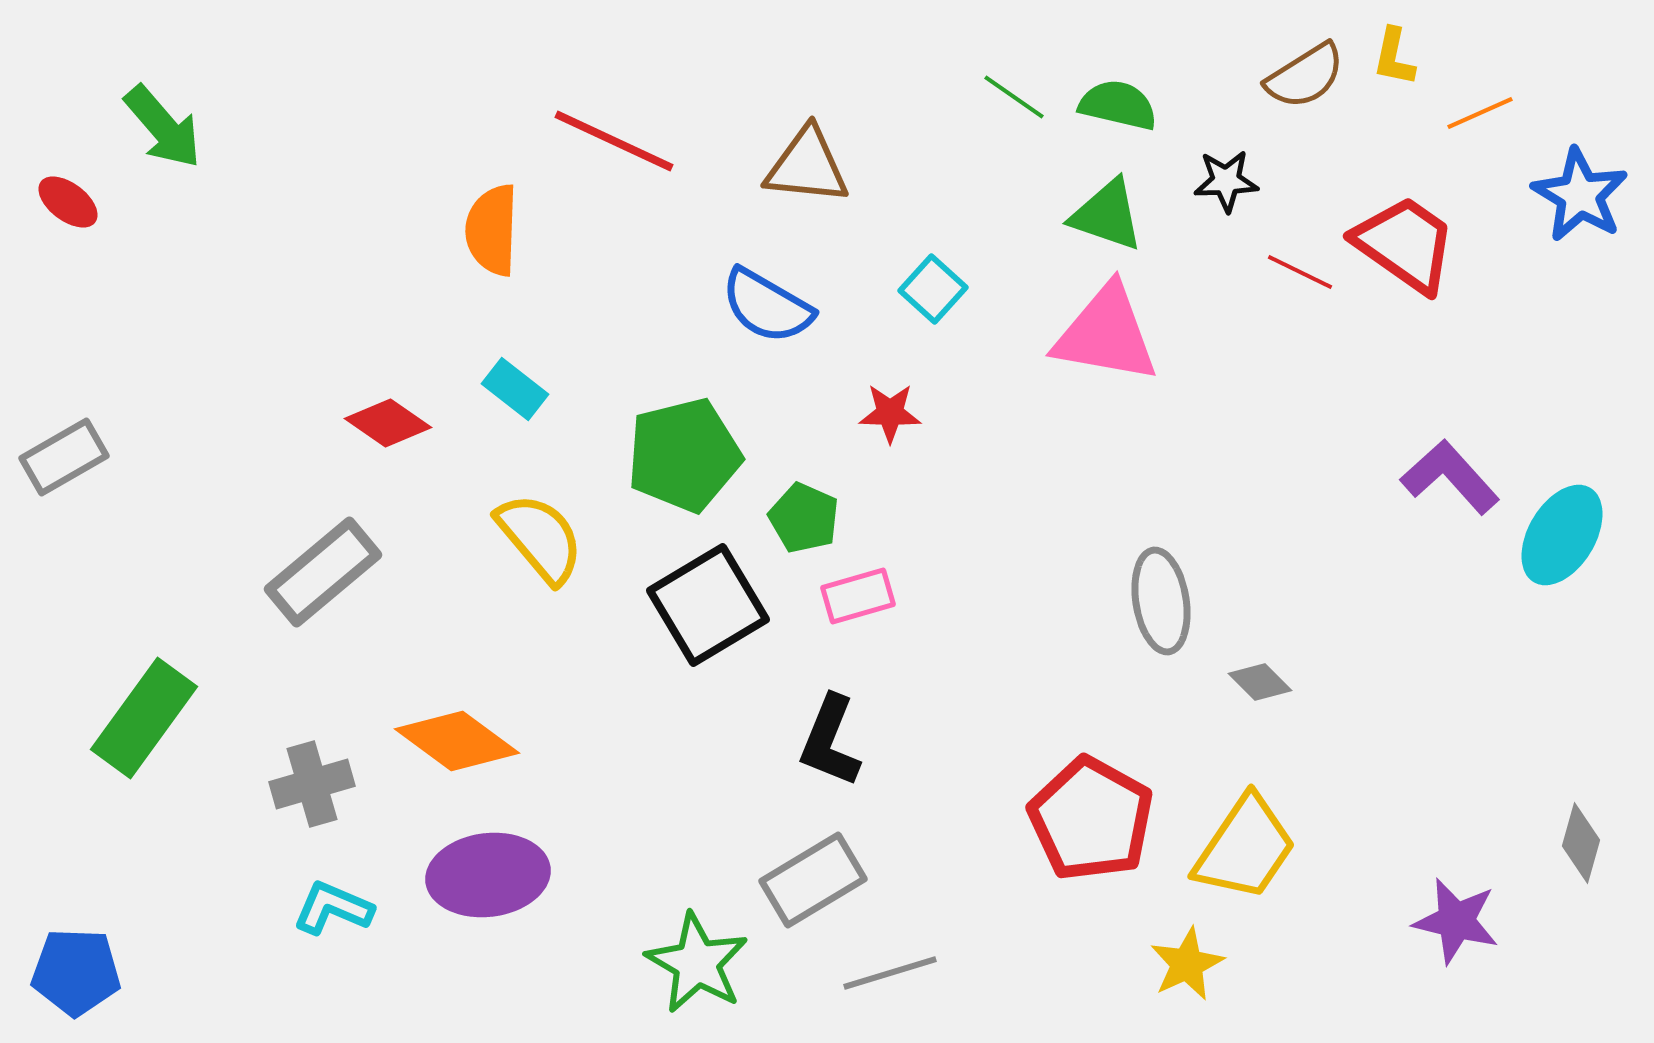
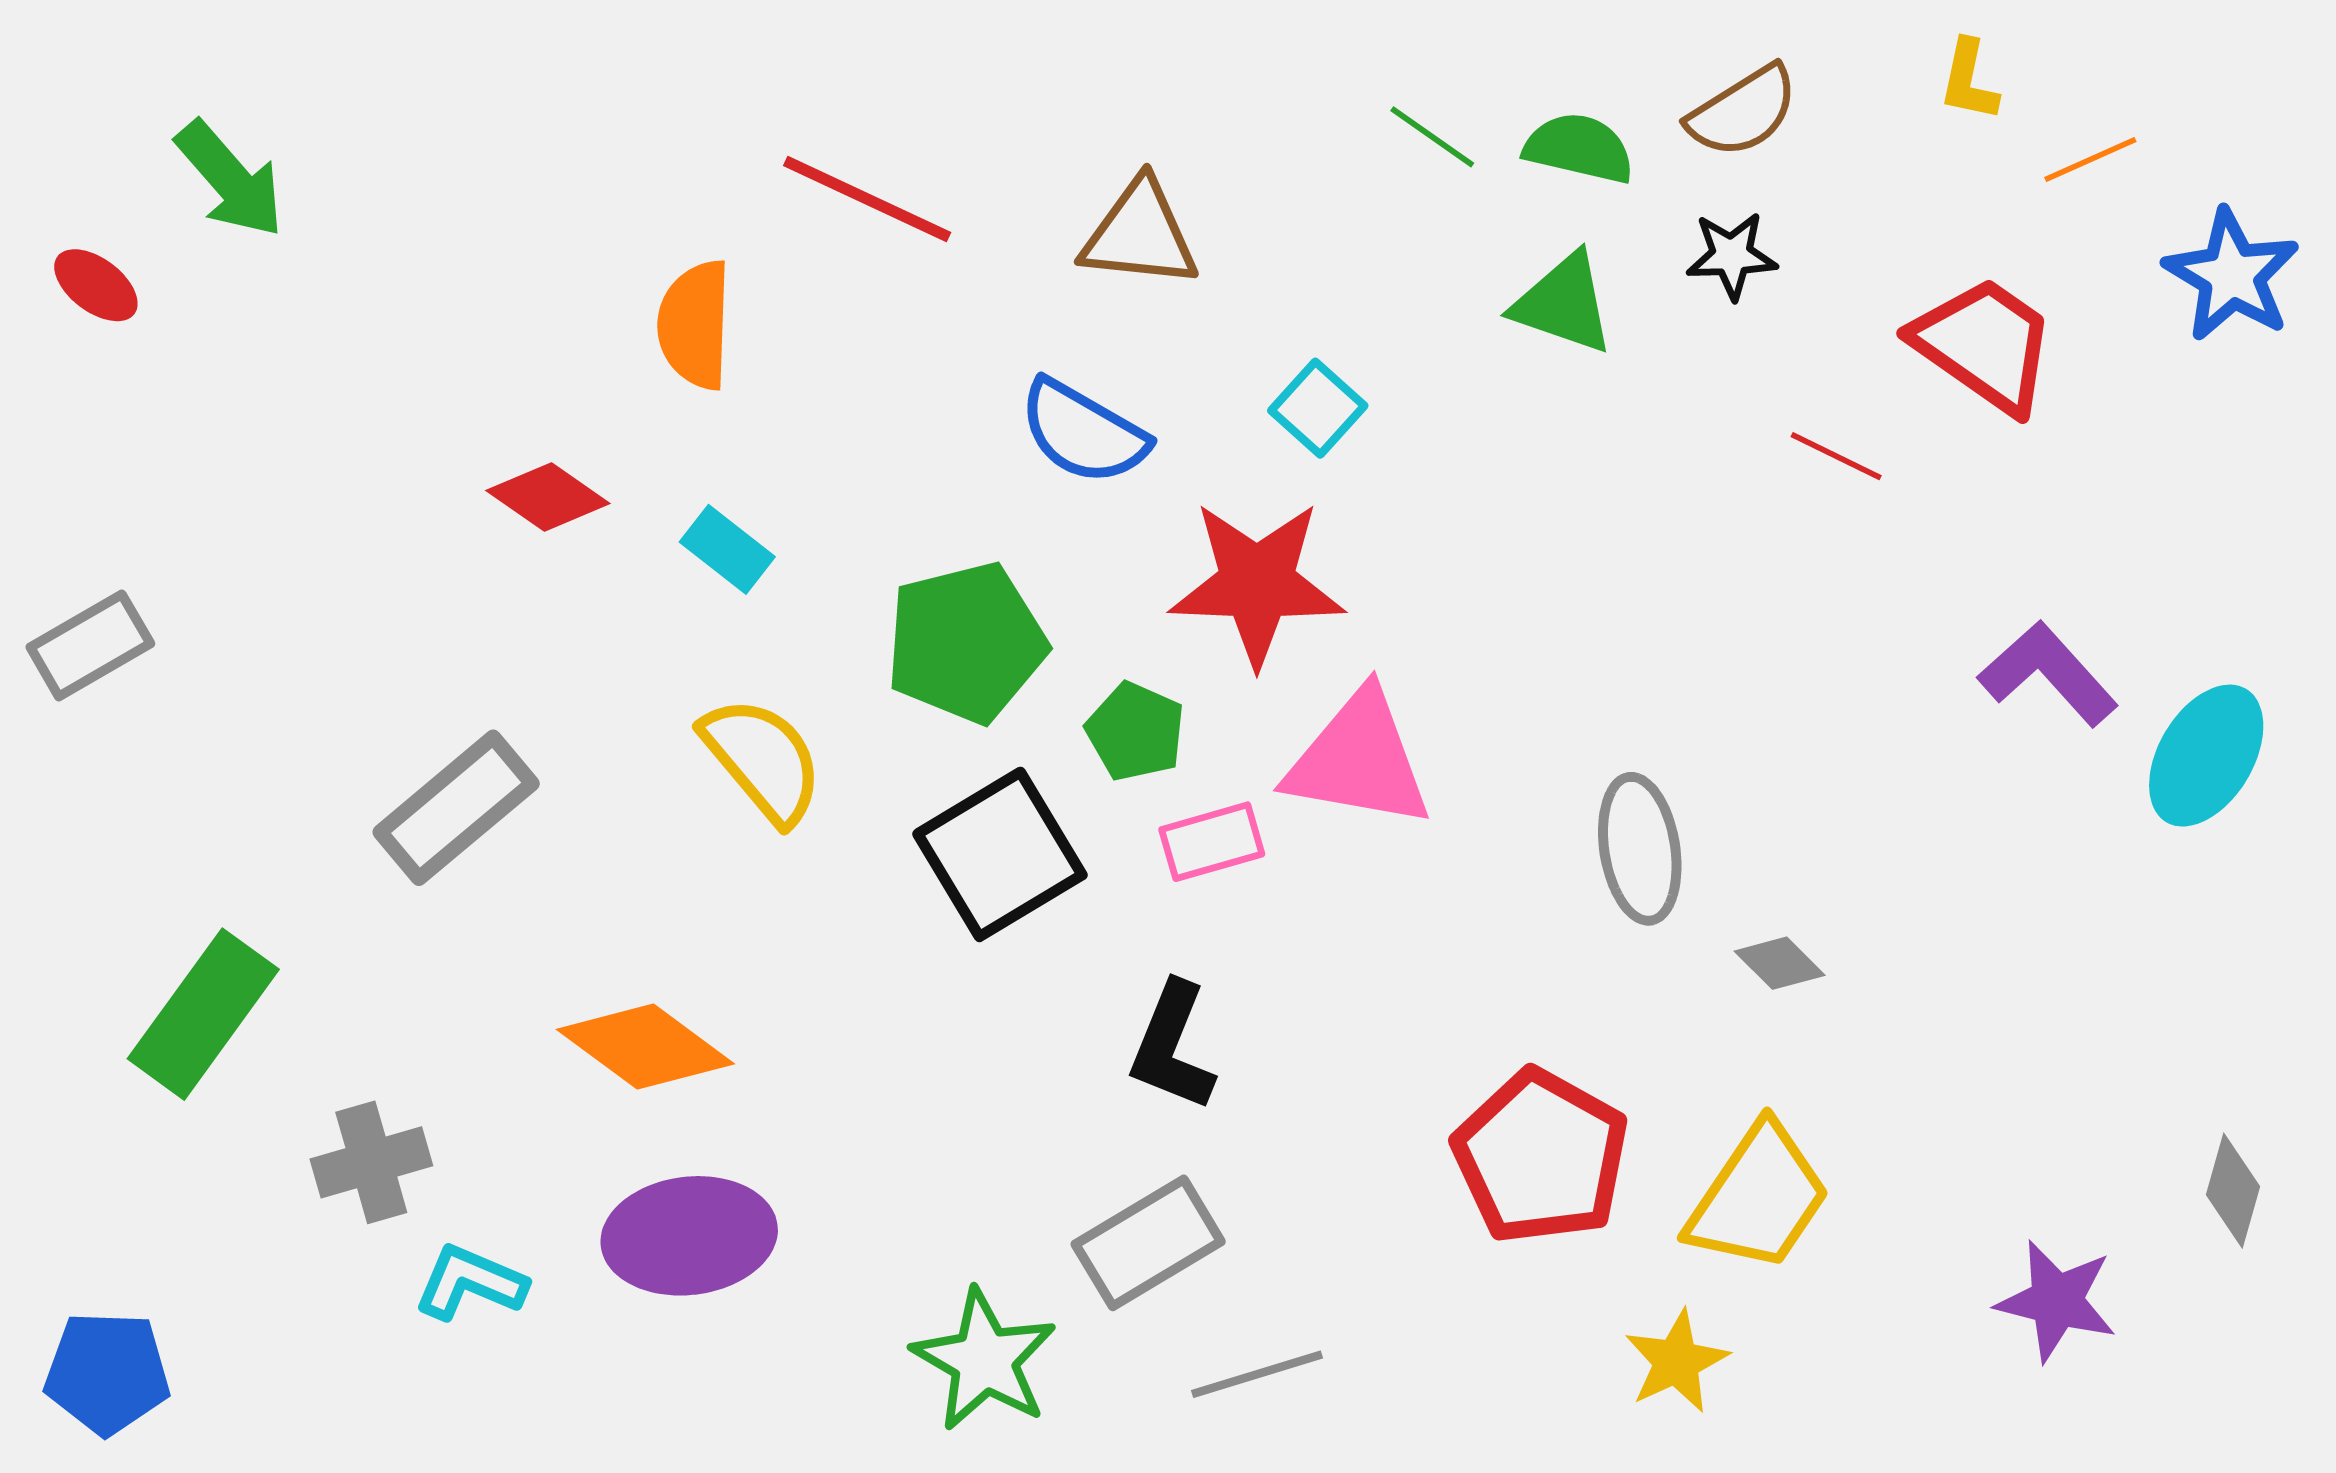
brown semicircle: (1305, 76) -> (1743, 111), moved
red line: (1300, 272) -> (1836, 456), moved
pink triangle: (1106, 334) -> (1359, 760), moved
red star: (890, 413) -> (1257, 583), size x2.0
red diamond: (388, 423) -> (548, 497), moved
gray cross: (312, 784) -> (371, 1162), moved

